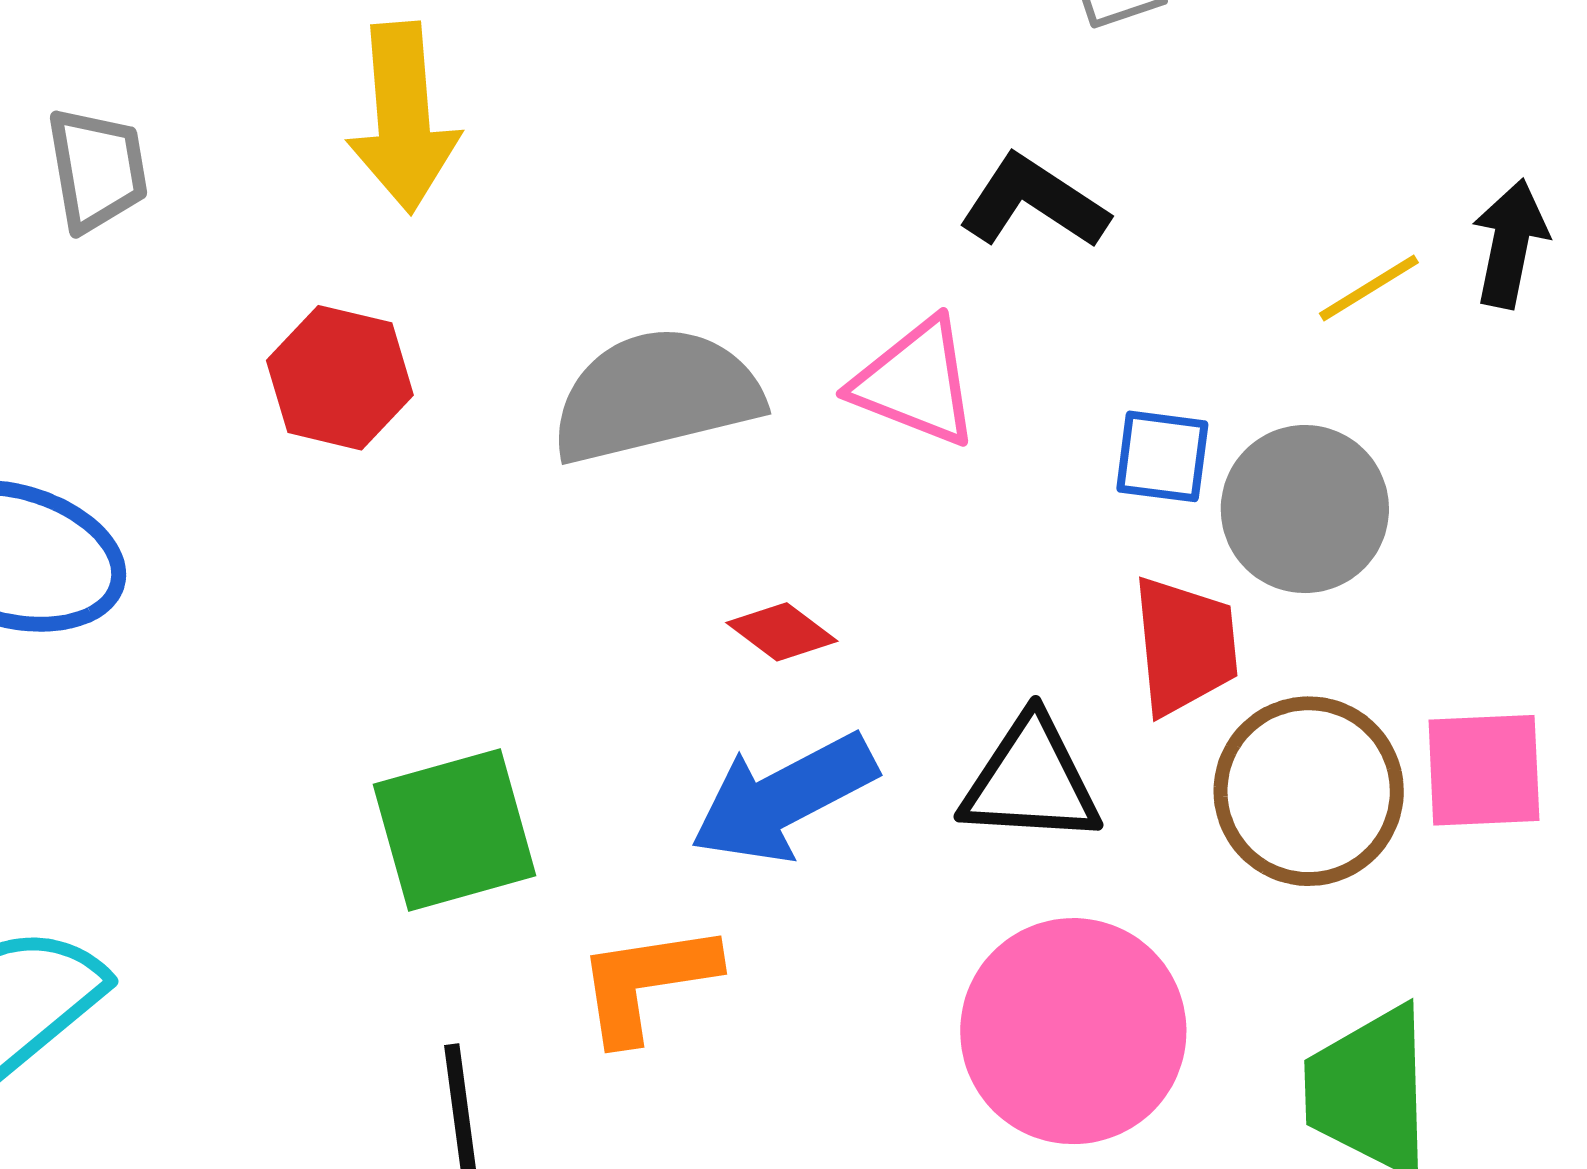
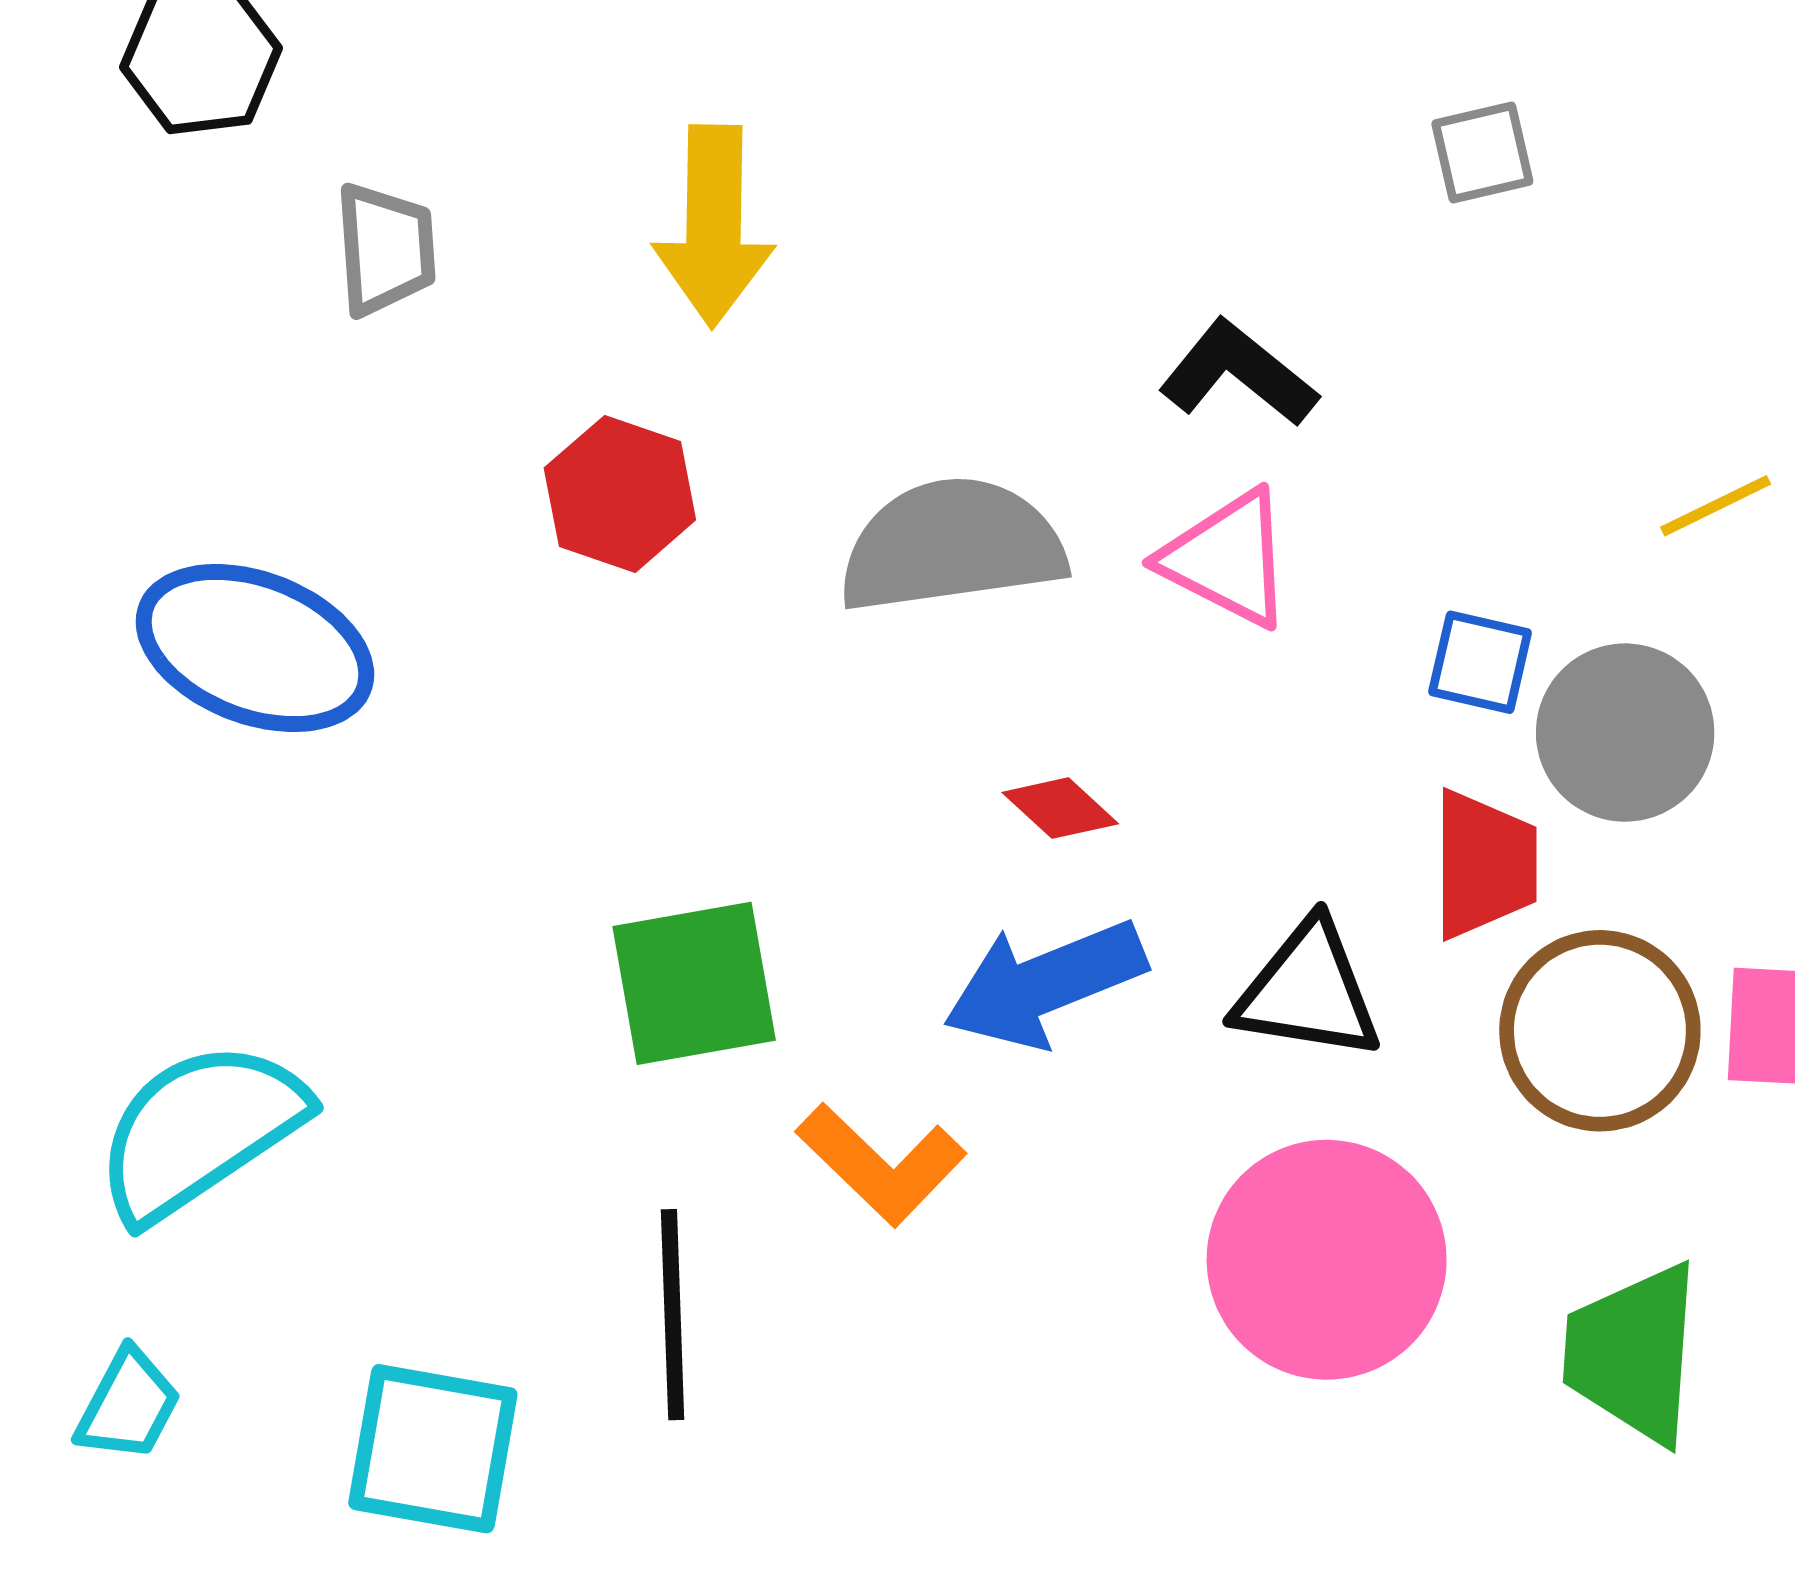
black L-shape: (1034, 202) -> (1238, 373), moved
orange L-shape: (647, 982) -> (881, 1164), turned -133

